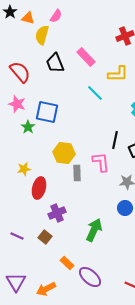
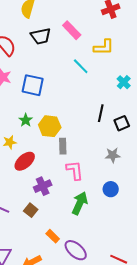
black trapezoid: (55, 63) -> (41, 36), turned -80
green star: (28, 127) -> (26, 120), moved
pink L-shape: (101, 162) -> (75, 170), moved
red ellipse: (39, 188) -> (25, 161), turned 35
blue circle: (125, 208) -> (111, 189), moved

